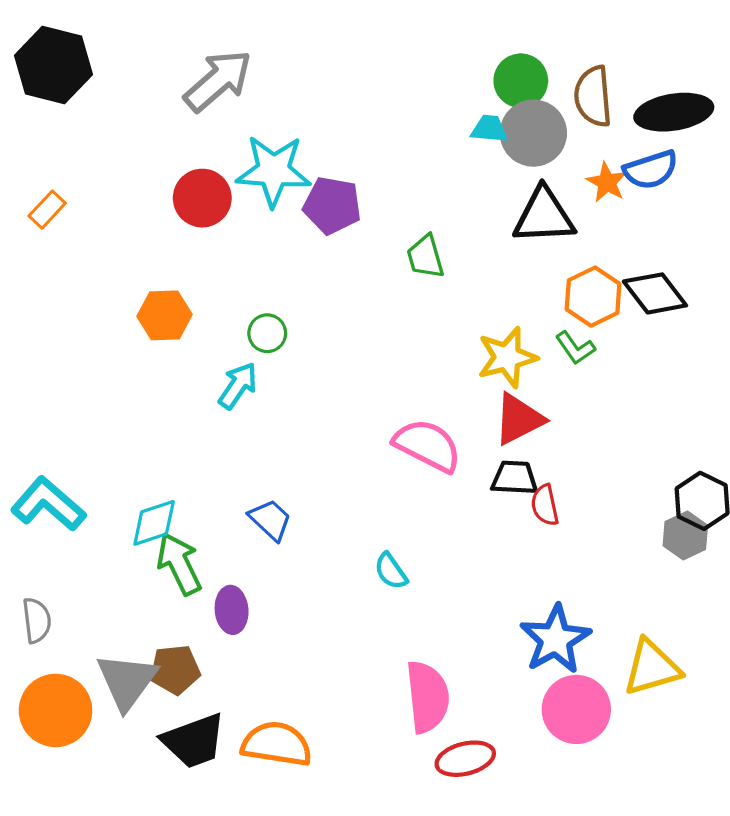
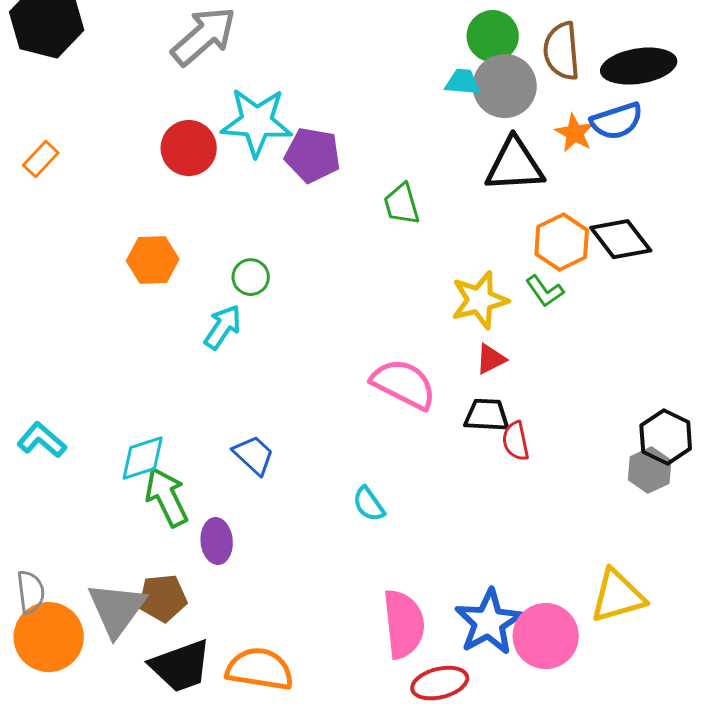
red triangle: (519, 419) -> (491, 359), size x0.6
cyan L-shape: (48, 504) -> (42, 440), size x0.7
gray semicircle: (37, 620) -> (31, 592), moved
blue star: (555, 639) -> (489, 622), moved

